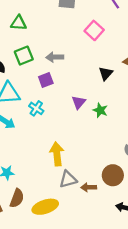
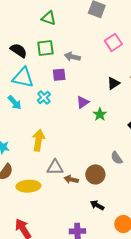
yellow arrow: (57, 154) -> (38, 140), moved

